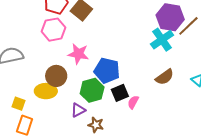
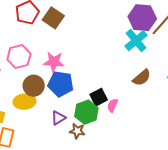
pink hexagon: (53, 30) -> (19, 57), moved
blue pentagon: (107, 71) -> (61, 84), moved
green hexagon: (92, 90) -> (86, 112), moved

